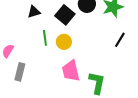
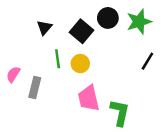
black triangle: (34, 12) -> (44, 28), turned -32
gray rectangle: (20, 72) -> (35, 87), moved

